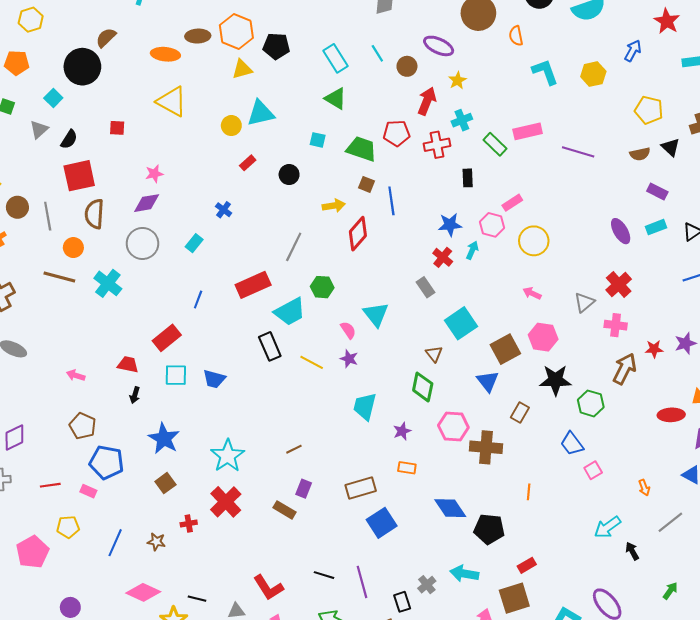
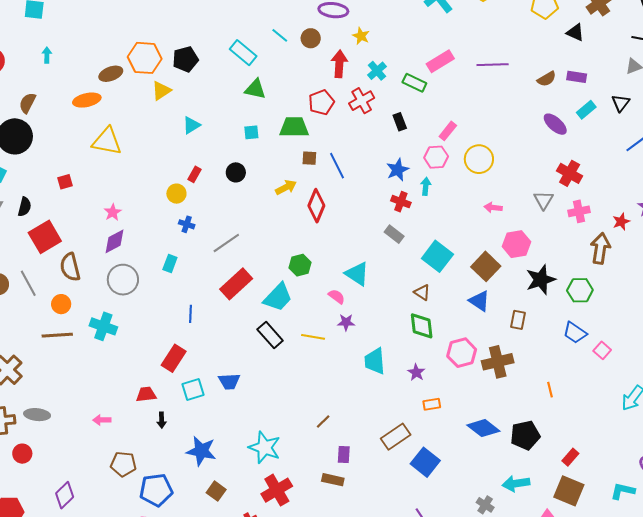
cyan triangle: (261, 113) -> (191, 125), size x0.7
yellow circle: (231, 126) -> (176, 194), moved
brown semicircle: (640, 154) -> (547, 79), moved
gray line: (294, 247) -> (226, 243), moved, turned 48
red cross: (226, 502) -> (277, 490), turned 32
brown square: (514, 598) -> (569, 491), turned -32

